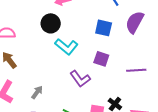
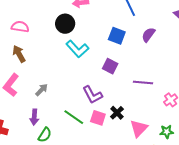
purple semicircle: (135, 22) -> (148, 35), size x0.7
purple L-shape: (80, 79) -> (92, 95), moved

